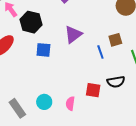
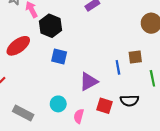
purple triangle: (73, 34) -> (89, 81), moved
cyan circle: (44, 102) -> (58, 104), moved
gray rectangle: (17, 108) -> (23, 113), turned -36

